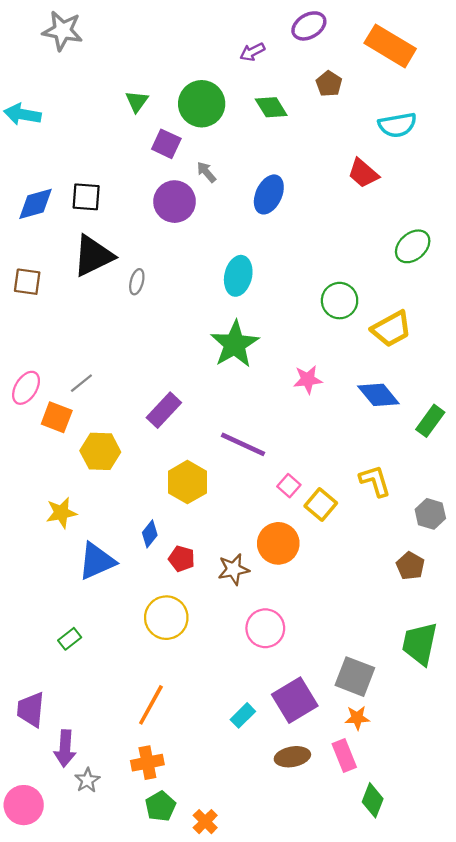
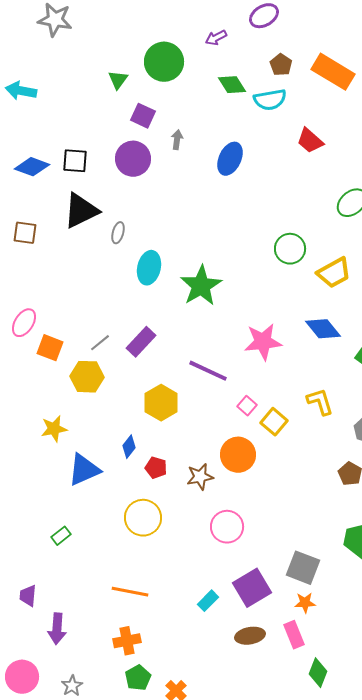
orange rectangle: (390, 46) -> (333, 72), moved
green circle: (202, 104) -> (164, 62), moved
cyan semicircle: (397, 125) -> (270, 100), moved
gray arrow: (206, 172) -> (177, 140), turned 48
purple circle: (175, 202) -> (133, 159), moved
blue diamond: (35, 204) -> (32, 167), turned 36
cyan ellipse: (238, 276) -> (149, 268), moved
pink star: (308, 380) -> (263, 342), moved, size x1.5
gray line: (81, 383) -> (100, 343), moved
orange line: (151, 705) -> (130, 592), turned 72
purple trapezoid: (31, 710) -> (28, 596), size x0.7
gray star: (87, 780) -> (72, 686), moved

